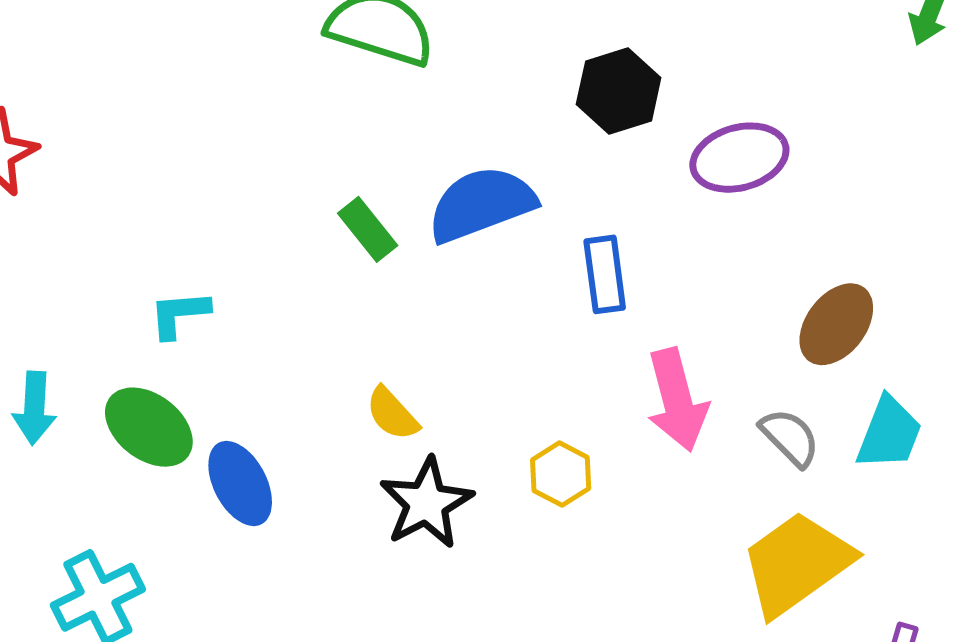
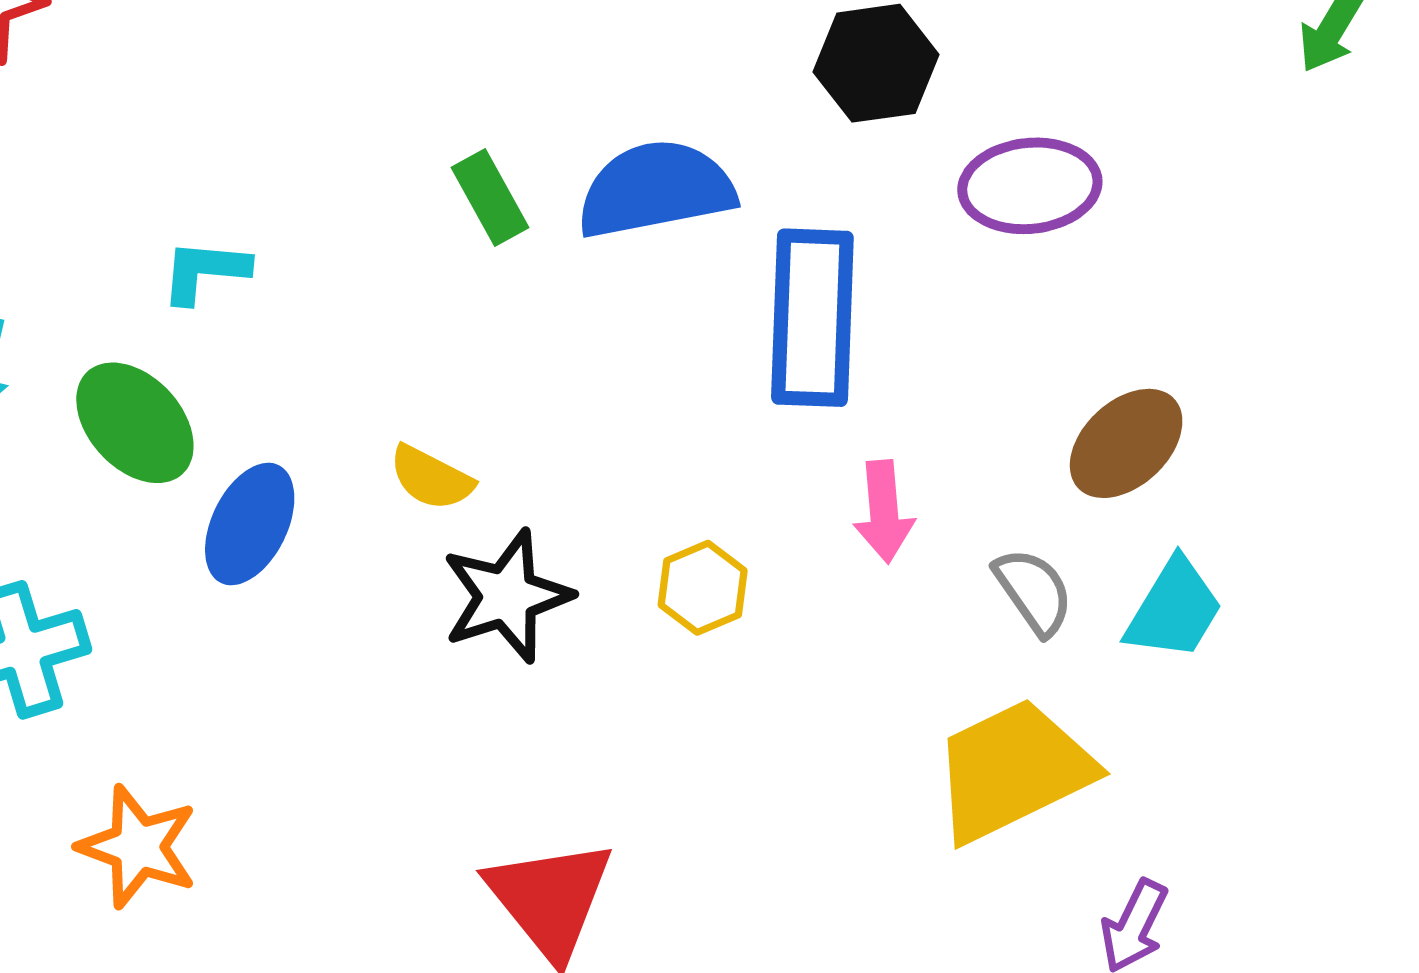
blue rectangle: (605, 274) -> (812, 318), size x1.6
pink arrow: (677, 400) -> (884, 512), size x0.7
yellow semicircle: (392, 414) -> (431, 478), moved, turned -30
blue ellipse: (240, 483) -> (250, 524), turned 44

